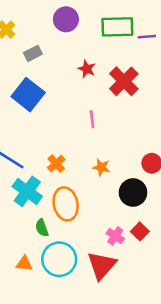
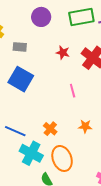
gray rectangle: (33, 53) -> (20, 47), turned 40

